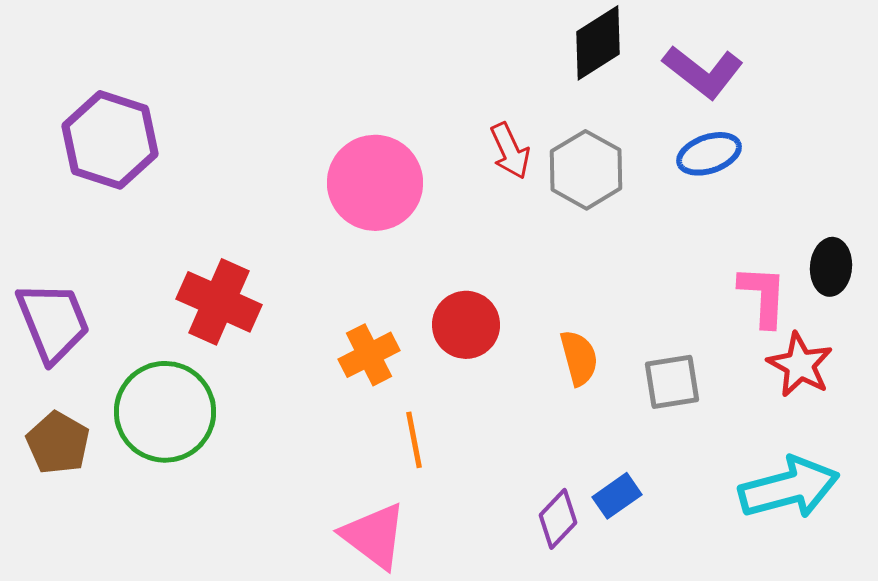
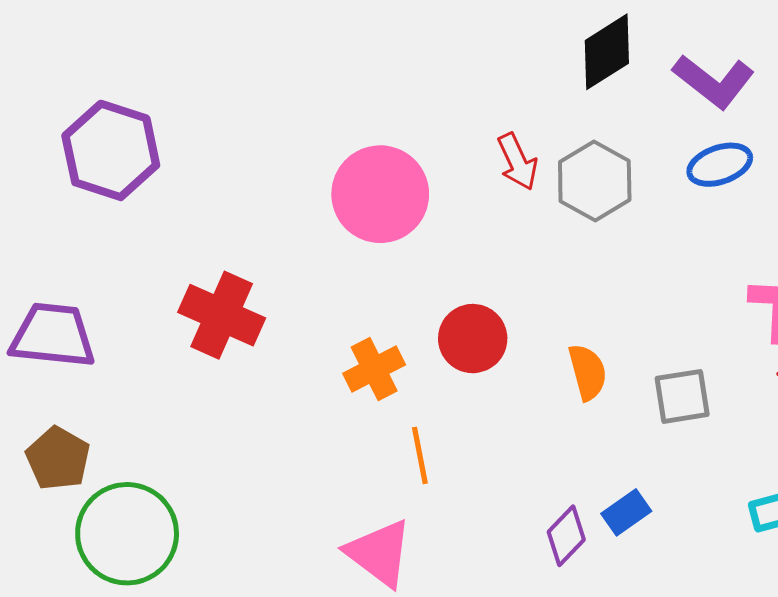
purple trapezoid: (53, 322) -> (53, 335), turned -62
green circle: (165, 412) -> (127, 534), moved

